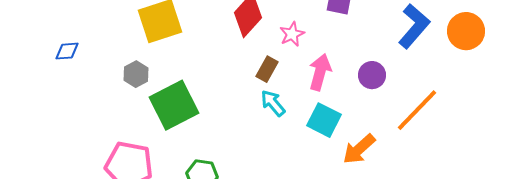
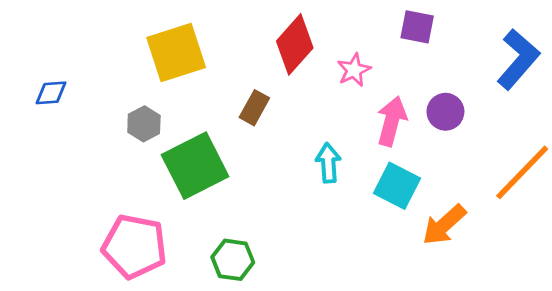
brown rectangle: (267, 69) -> (254, 108), moved
purple circle: (372, 75) -> (445, 112), moved
cyan arrow: (273, 103) -> (328, 163), turned 36

